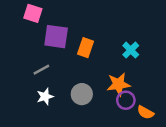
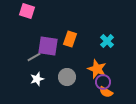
purple square: (56, 37) -> (48, 46), moved
orange star: (118, 84) -> (97, 69), turned 30
orange semicircle: (145, 112) -> (106, 92), moved

